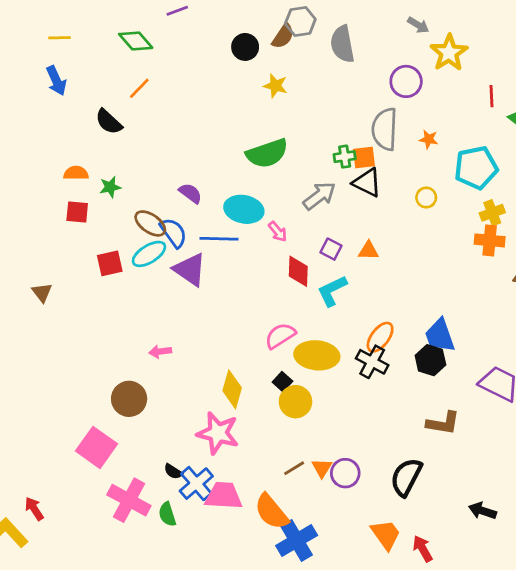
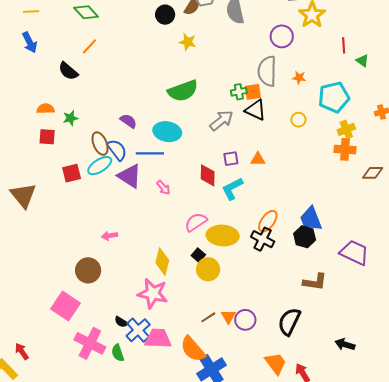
brown ellipse: (150, 223) -> (100, 144), turned 35
pink arrow: (278, 232) -> (163, 188), moved
purple square: (331, 249) -> (231, 159), turned -35
brown triangle: (42, 292) -> (23, 195), size x1.8

